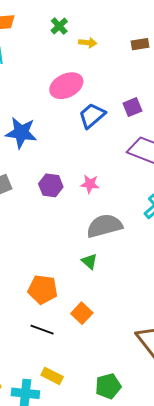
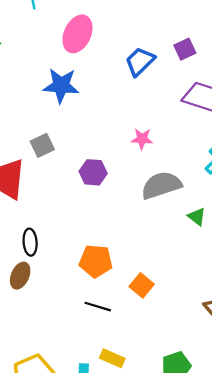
pink ellipse: (66, 86) -> (77, 34), moved, turned -36
purple hexagon: (51, 185) -> (93, 172), moved
green triangle: (89, 261) -> (197, 217), moved

